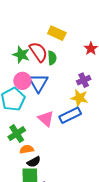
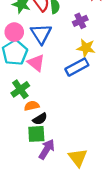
purple cross: (84, 80) -> (80, 21), moved
pink circle: (22, 81) -> (14, 32), moved
pink triangle: (46, 119) -> (36, 63), moved

